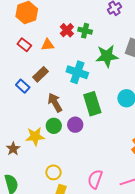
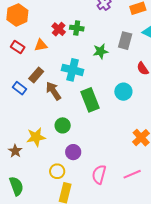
green star: (107, 56) -> (101, 51), size x0.7
brown arrow: (55, 103) -> (53, 91), moved
purple circle: (75, 125) -> (73, 152), moved
green circle: (54, 126) -> (63, 125), moved

